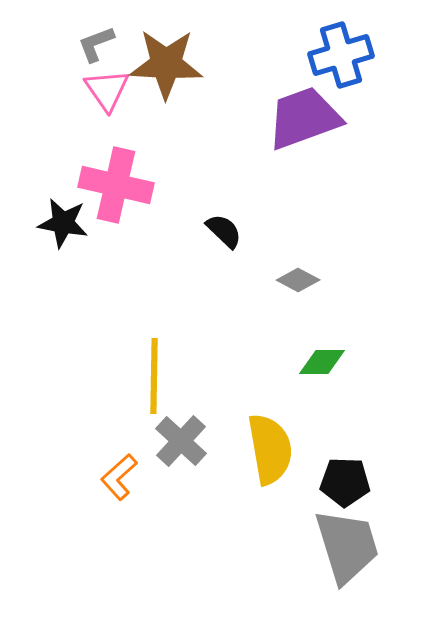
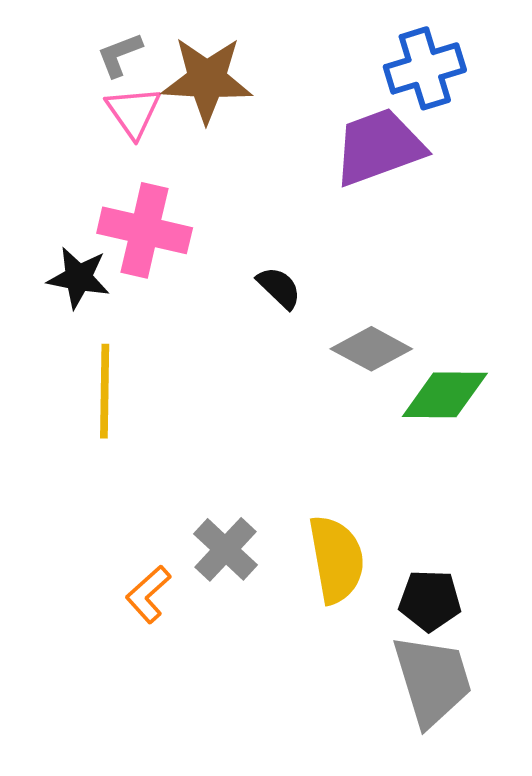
gray diamond: (298, 280) -> (371, 349), size x1.5
green diamond: (322, 362) -> (445, 395), moved, size x1.5
yellow line: (154, 376) -> (105, 391), moved

